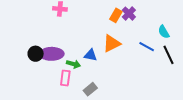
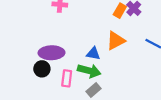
black circle: (36, 54) -> (42, 69), moved
green arrow: (73, 64) -> (89, 71), moved, size x1.5

